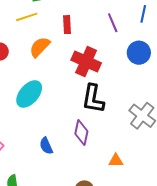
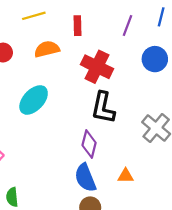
purple line: (113, 23) -> (127, 25), turned 42
orange semicircle: (40, 47) -> (47, 49), turned 30
blue semicircle: (46, 146) -> (85, 178), moved, size x1.5

